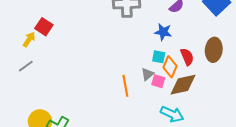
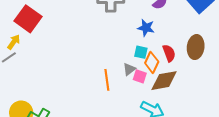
red square: (44, 27) -> (28, 19), size x1.5
yellow arrow: (29, 39) -> (14, 42), moved

